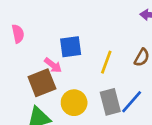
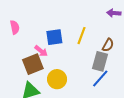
yellow line: (106, 62) -> (81, 36), moved
gray rectangle: (110, 102) -> (100, 61), moved, turned 30

